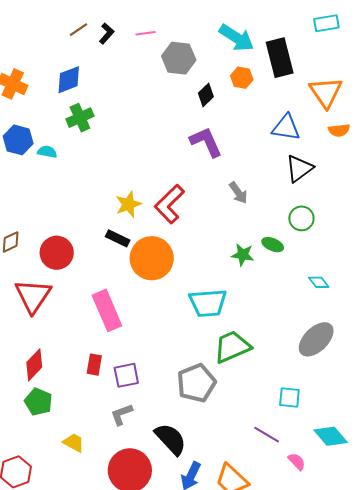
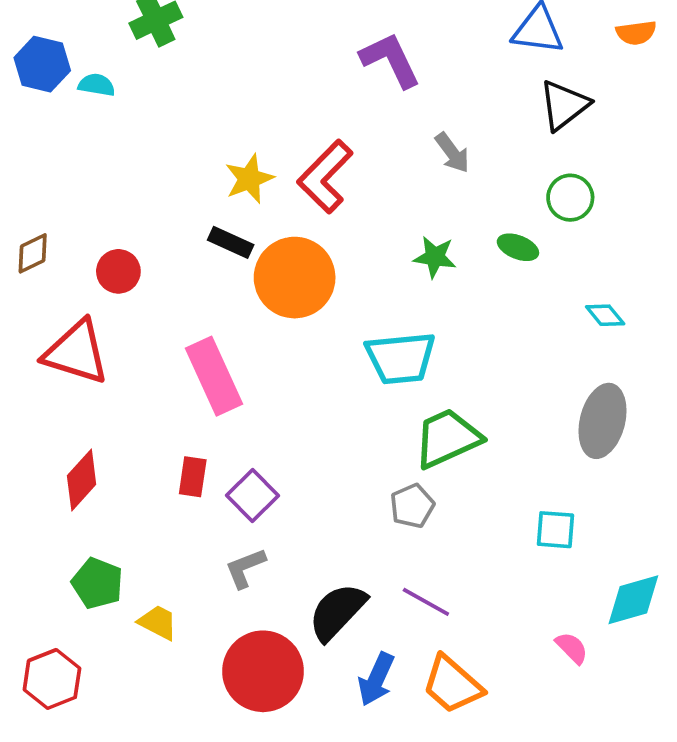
red circle: (57, 253) -> (118, 271), size x0.7
green star: (243, 255) -> (435, 257), moved
red triangle: (33, 296) -> (76, 352), turned -45
gray ellipse: (316, 339) -> (602, 421), turned -30
purple square: (126, 375) -> (253, 496), turned -32
gray pentagon: (196, 383) -> (412, 506), moved, size x0.6
green pentagon: (38, 402) -> (97, 583), moved
purple line: (267, 435) -> (426, 602), moved
cyan diamond: (331, 436) -> (633, 600), turned -64
black semicircle: (171, 439) -> (337, 612), turned -93

